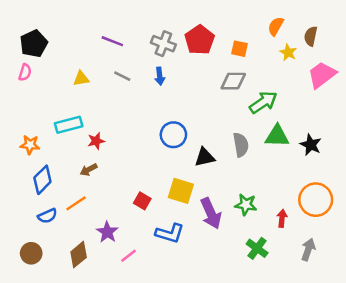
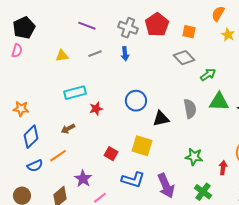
gray line: (122, 76) -> (95, 54), turned -48
gray diamond: (233, 81) -> (184, 58), turned 45
green arrow: (263, 102) -> (208, 75), size x0.7
cyan rectangle: (69, 125) -> (75, 93), moved
red star: (96, 141) -> (96, 109), moved
purple arrow: (211, 213) -> (166, 186), moved

